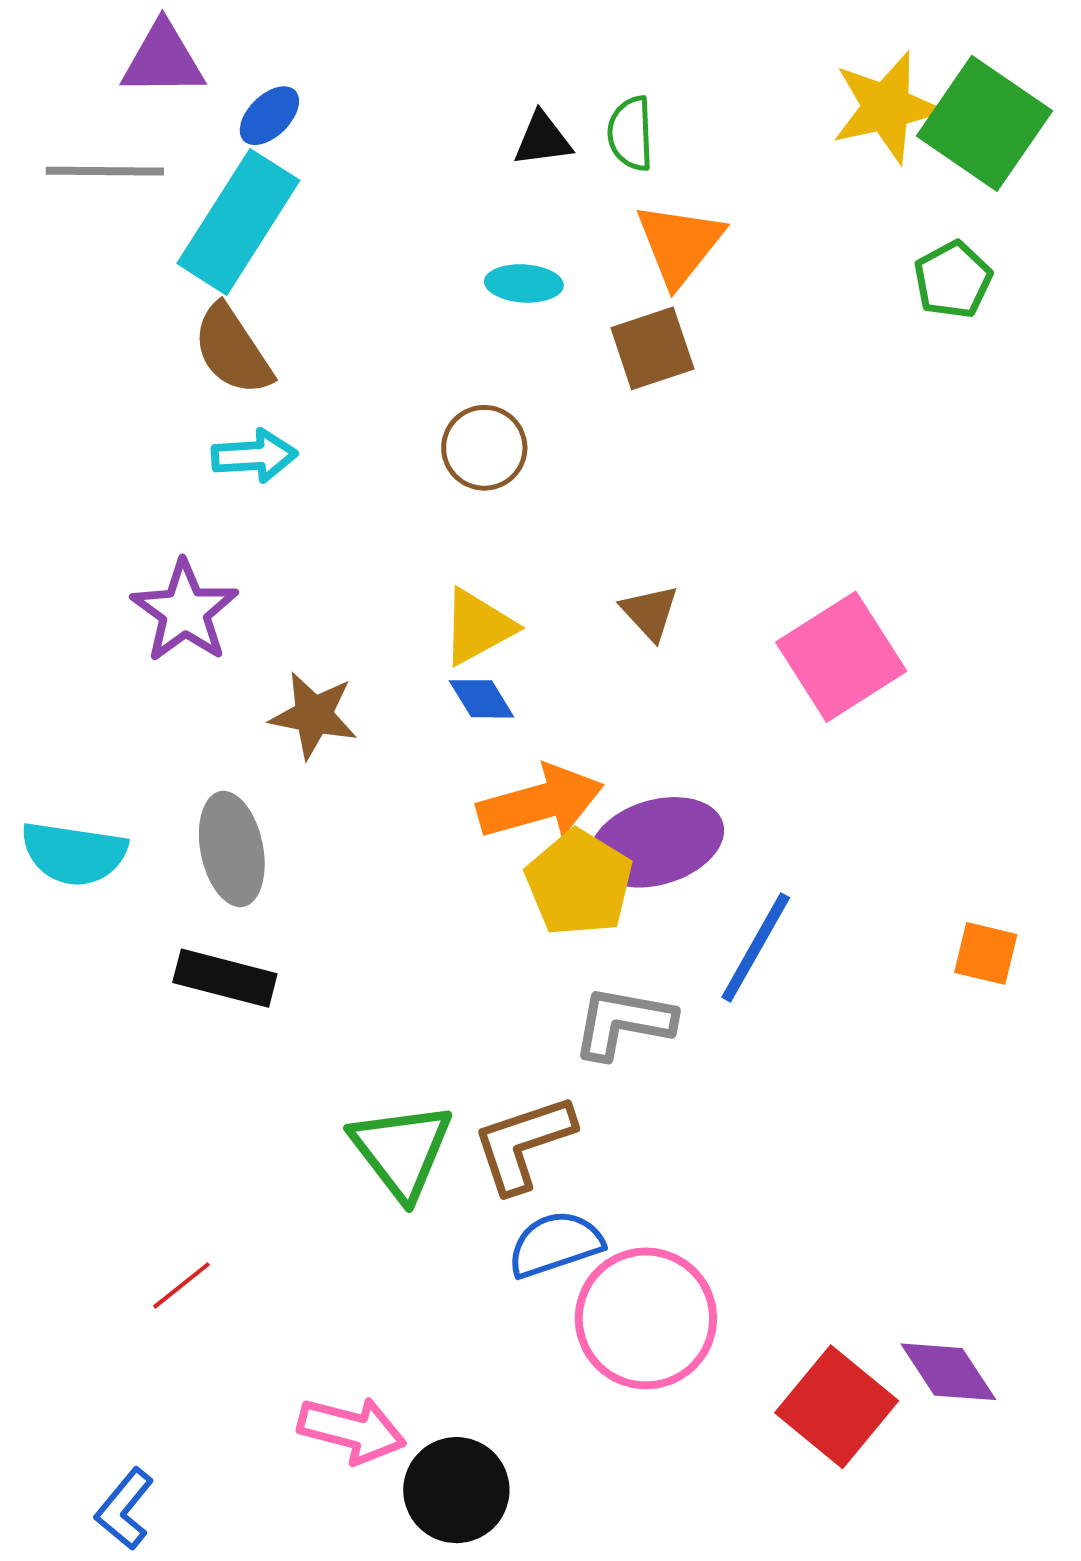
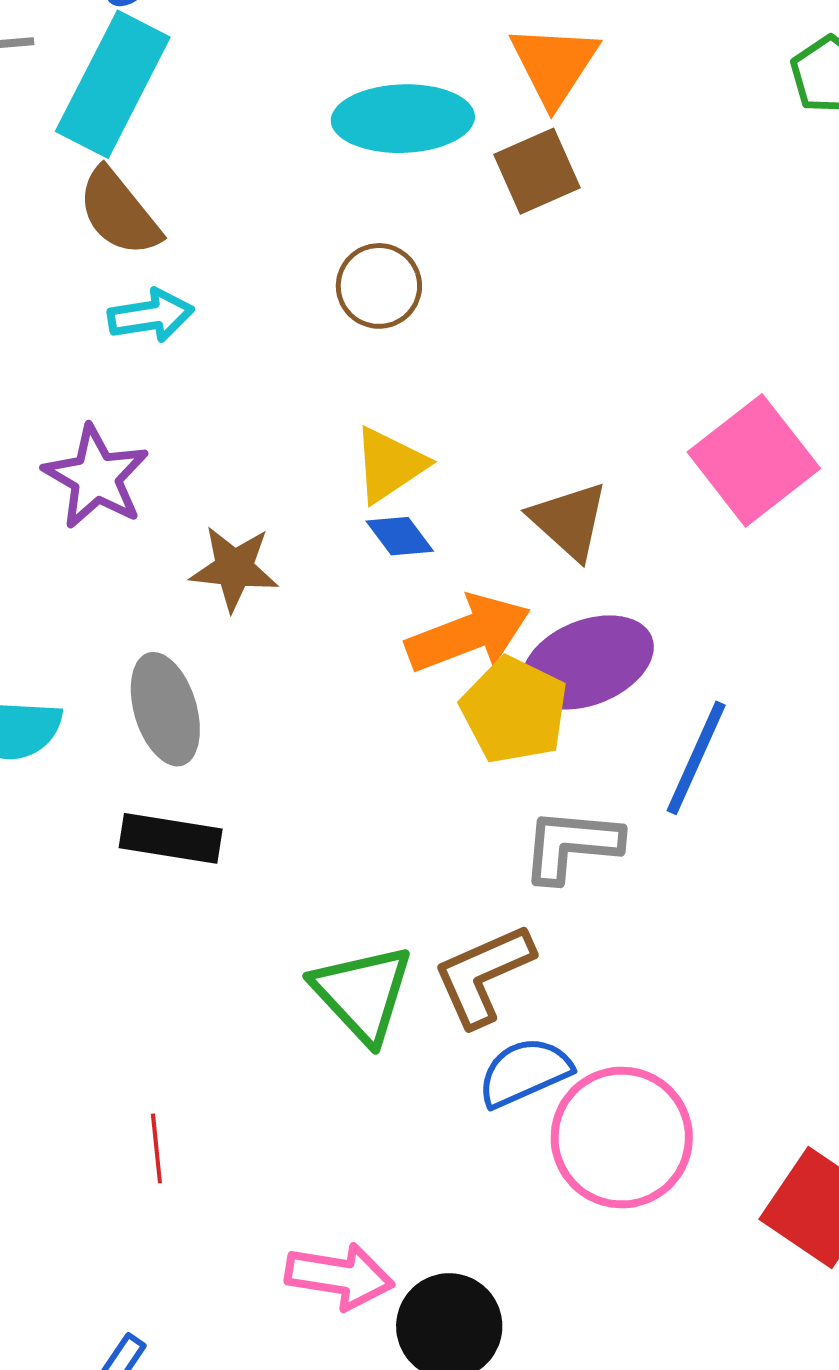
cyan ellipse: (524, 283) -> (403, 119), size x1.8
brown triangle: (650, 612) -> (569, 521), moved, size x1.4
red line: (182, 1285) -> (156, 1148), turned -52

